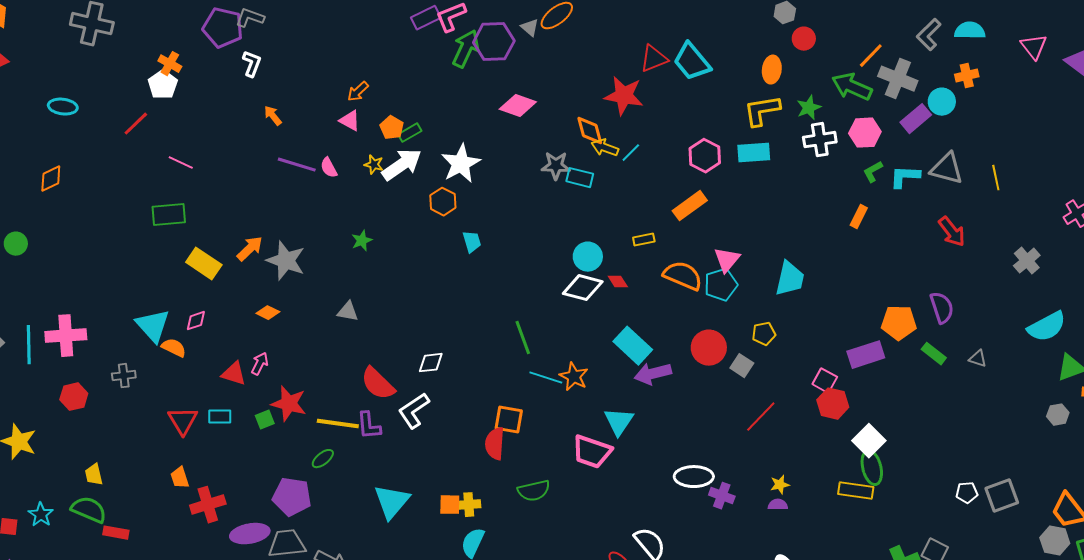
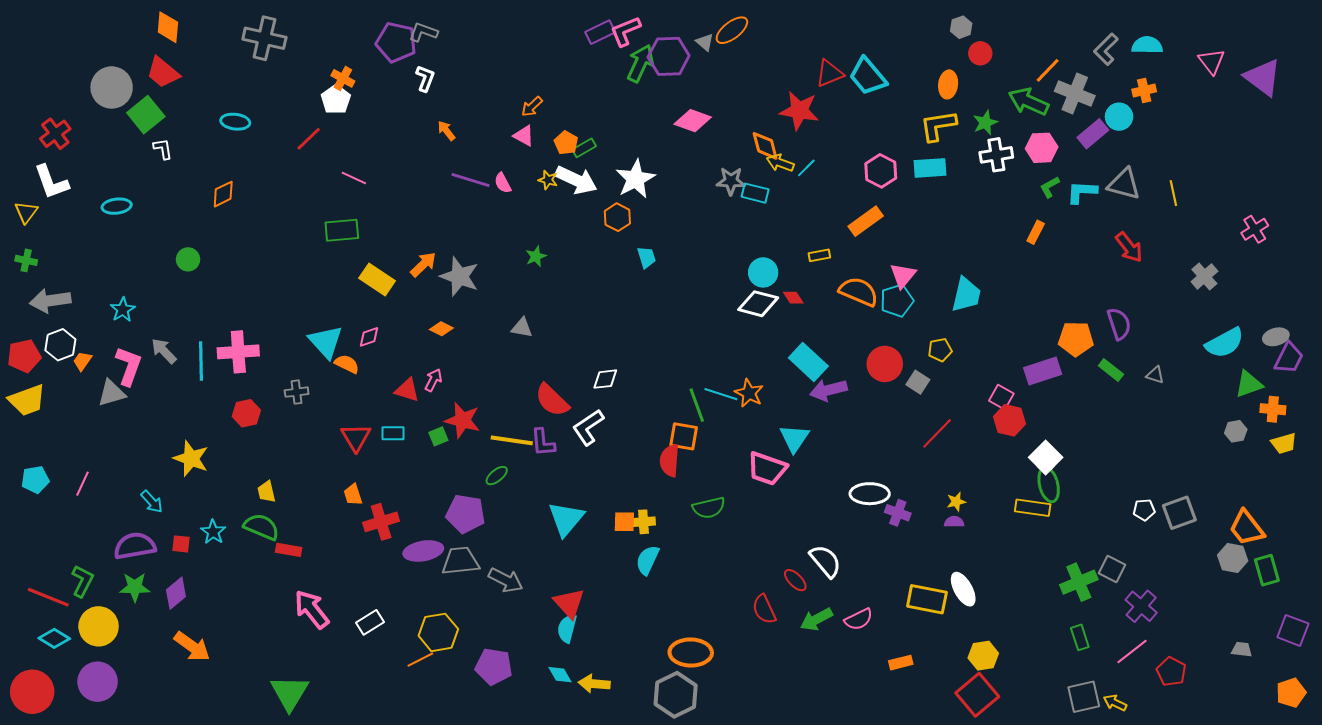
white arrow: (402, 165) -> (576, 180), turned 60
green line: (523, 338) -> (697, 405), moved

